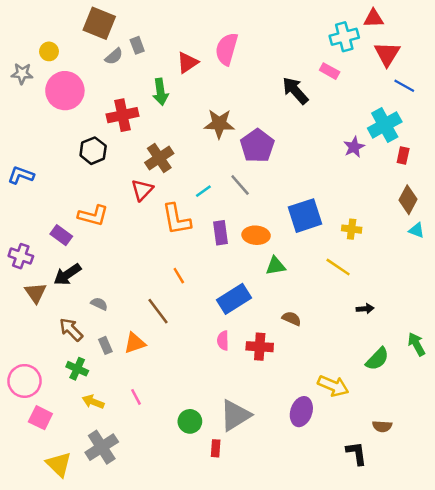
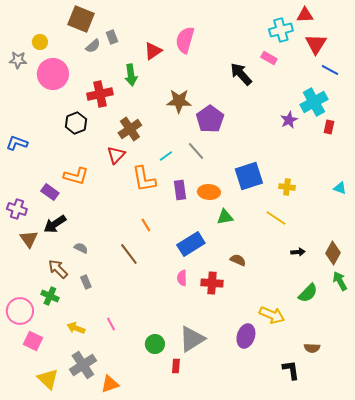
brown diamond: (408, 200) -> (333, 253), moved
orange triangle: (135, 343) -> (110, 384), moved
green cross: (77, 369) -> (50, 296), moved

